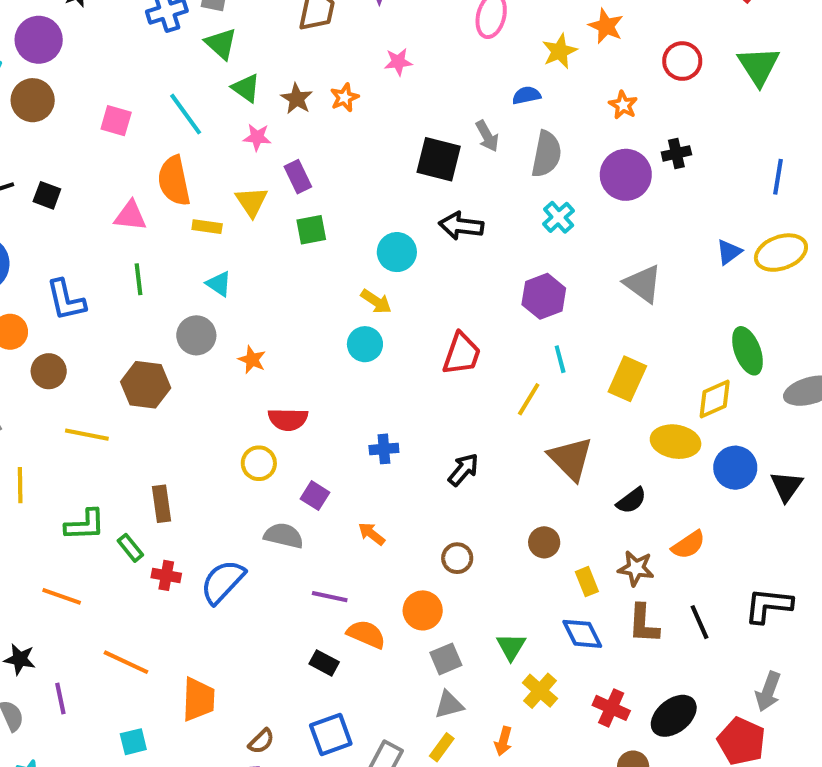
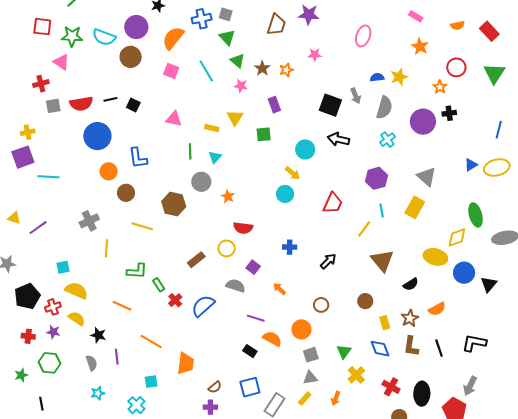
yellow star: (560, 51) -> (399, 77), moved
orange star: (623, 105) -> (440, 87), moved
purple rectangle: (298, 177) -> (274, 105), moved
orange semicircle: (174, 181) -> (173, 38), moved, turned 45
green line: (139, 279) -> (190, 151), moved
cyan triangle: (219, 284) -> (215, 157), turned 32
yellow rectangle: (627, 379) -> (415, 207), moved
brown rectangle: (161, 504) -> (196, 260), moved, turned 54
brown star: (636, 568) -> (410, 318), turned 30
red cross: (166, 575) -> (175, 300), turned 32
black ellipse: (674, 716) -> (422, 394), turned -55

